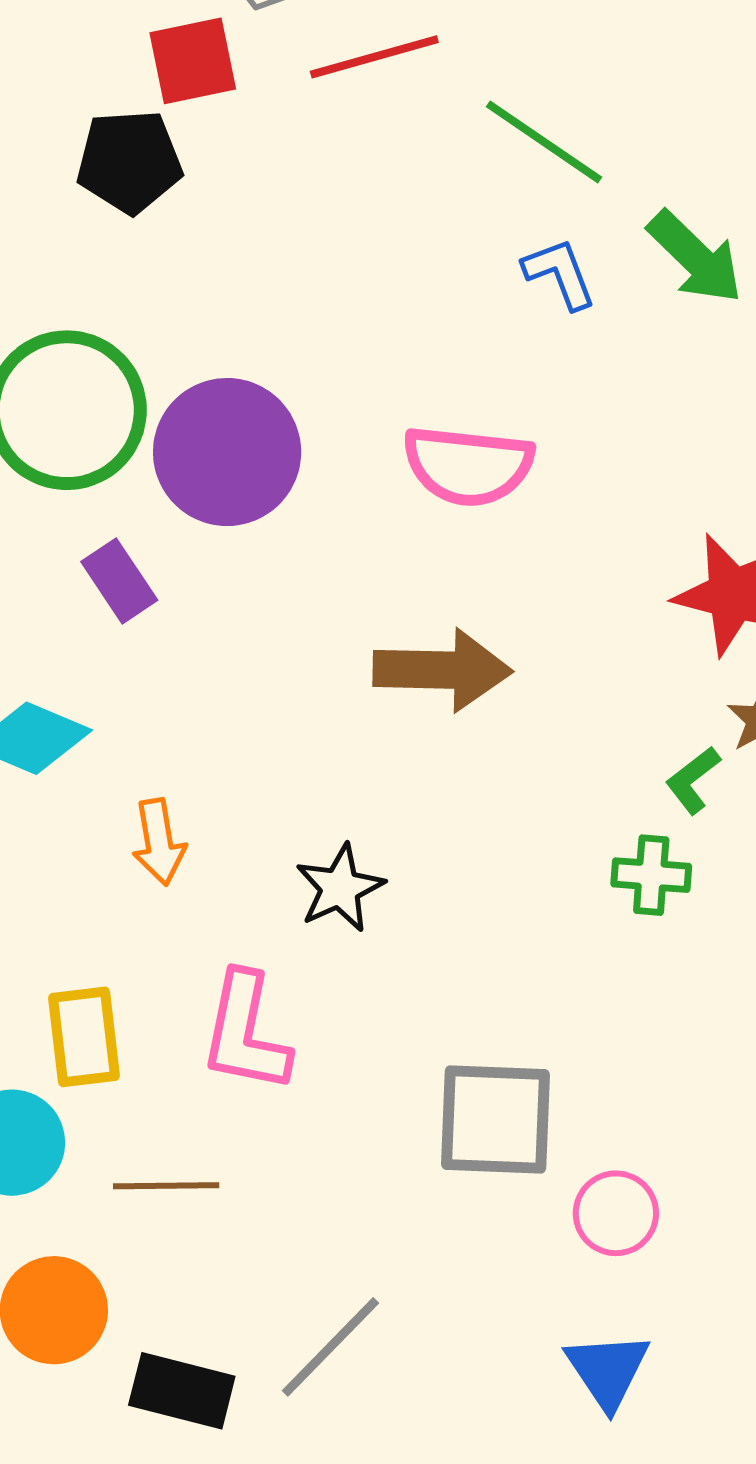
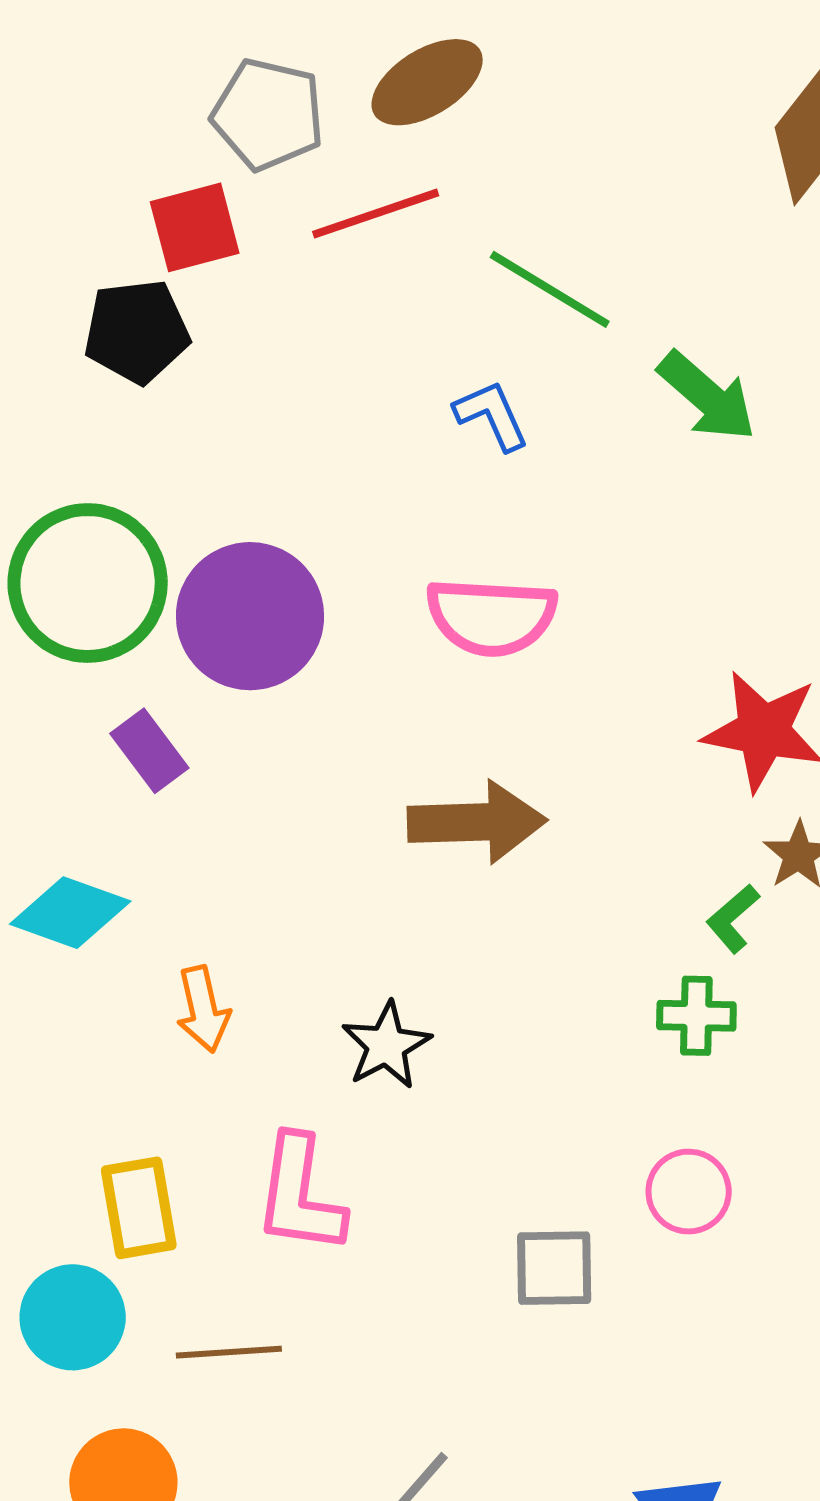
blue L-shape: (560, 273) -> (492, 415), moved
gray square: (495, 1120) -> (554, 1268), size x0.7
pink circle: (616, 1213) -> (689, 1192), moved

